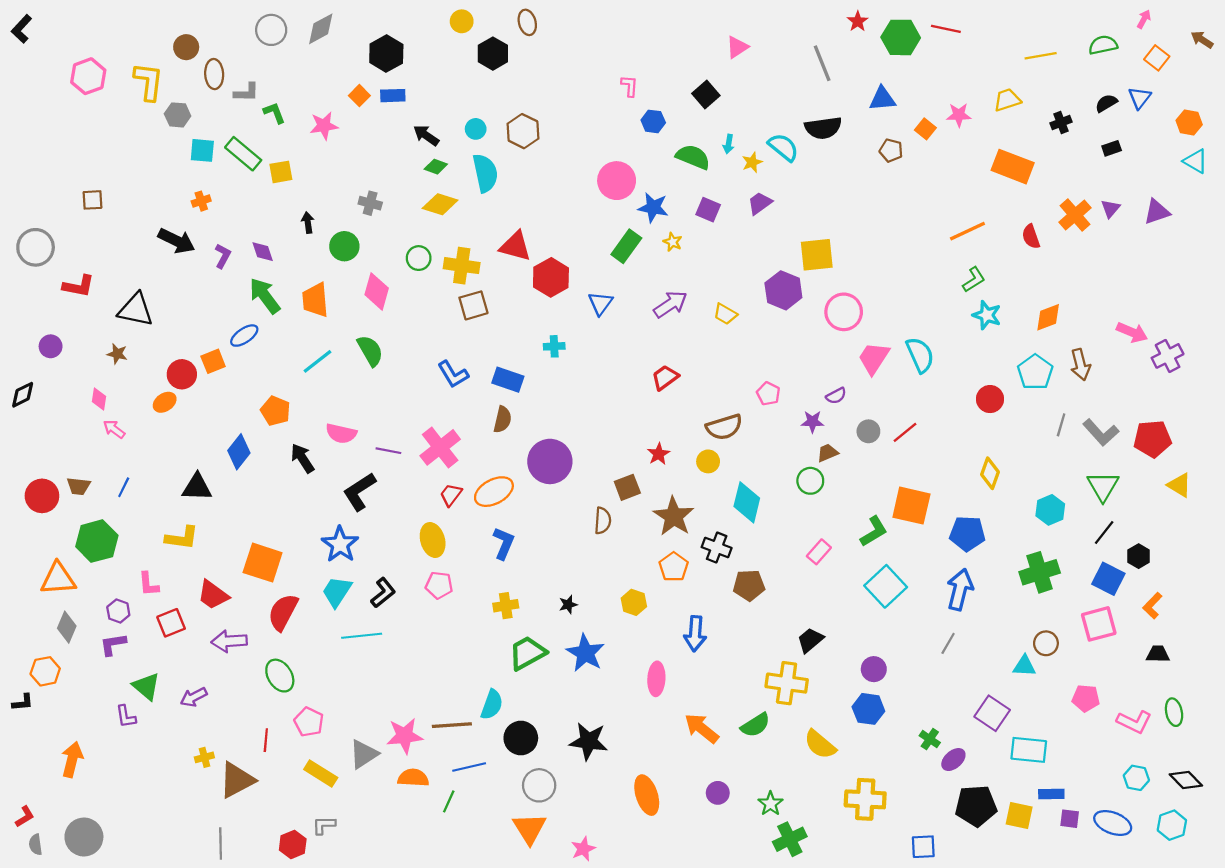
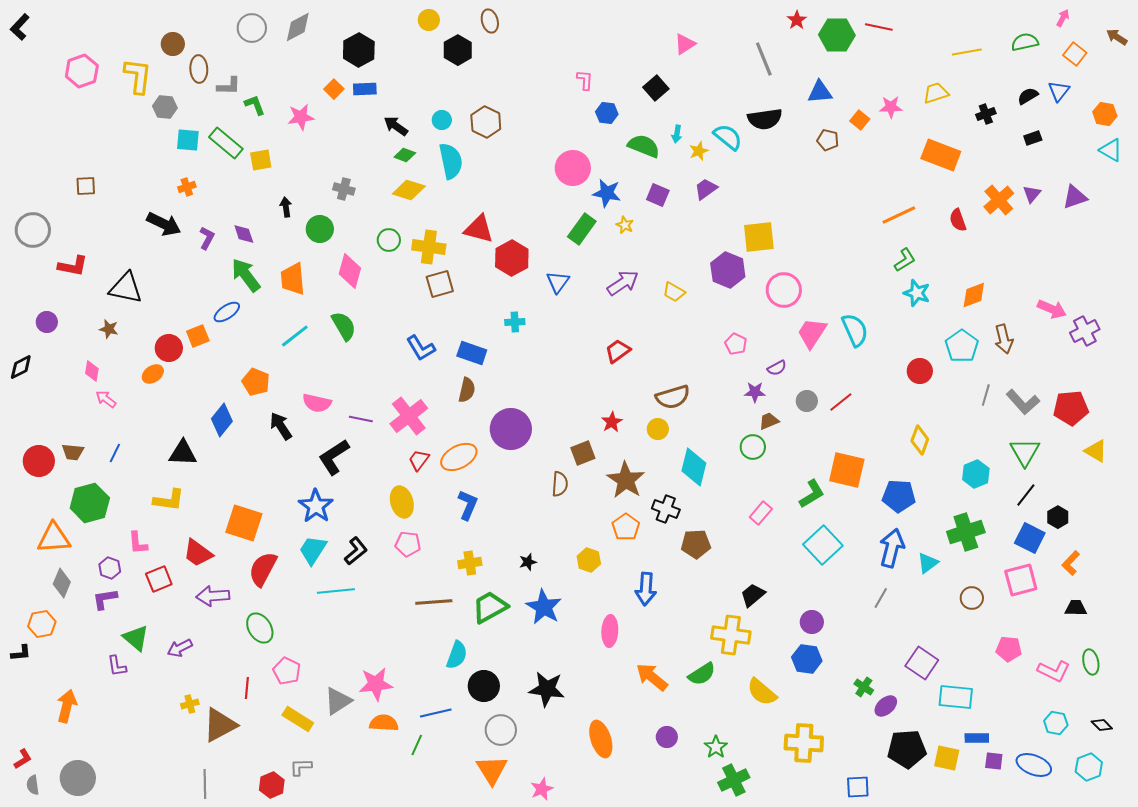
pink pentagon: (768, 394) -> (736, 344), moved
cyan triangle: (1024, 666) -> (928, 563), moved, turned -40
brown line: (452, 725) -> (434, 602), moved
black diamond: (1186, 780) -> (1102, 725), size x0.7

